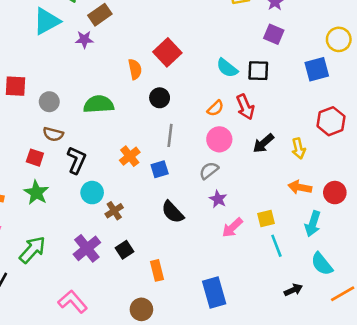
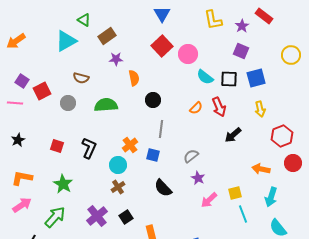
purple star: (84, 39) -> (116, 59), moved
red square: (167, 52) -> (162, 46), moved
blue square: (317, 69) -> (256, 78), moved
red square: (16, 86) -> (42, 91), turned -30
red hexagon: (331, 121) -> (282, 136), moved
brown semicircle: (53, 134) -> (81, 78), moved
pink circle: (219, 139) -> (188, 54), moved
yellow arrow: (298, 148) -> (260, 109), moved
blue square: (160, 169) -> (153, 155), turned 32
green star: (36, 193) -> (63, 184), moved
cyan circle: (92, 193) -> (118, 165), moved
red circle: (335, 193) -> (293, 163), moved

